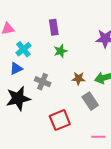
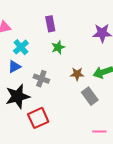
red square: (60, 120) -> (38, 118), moved

